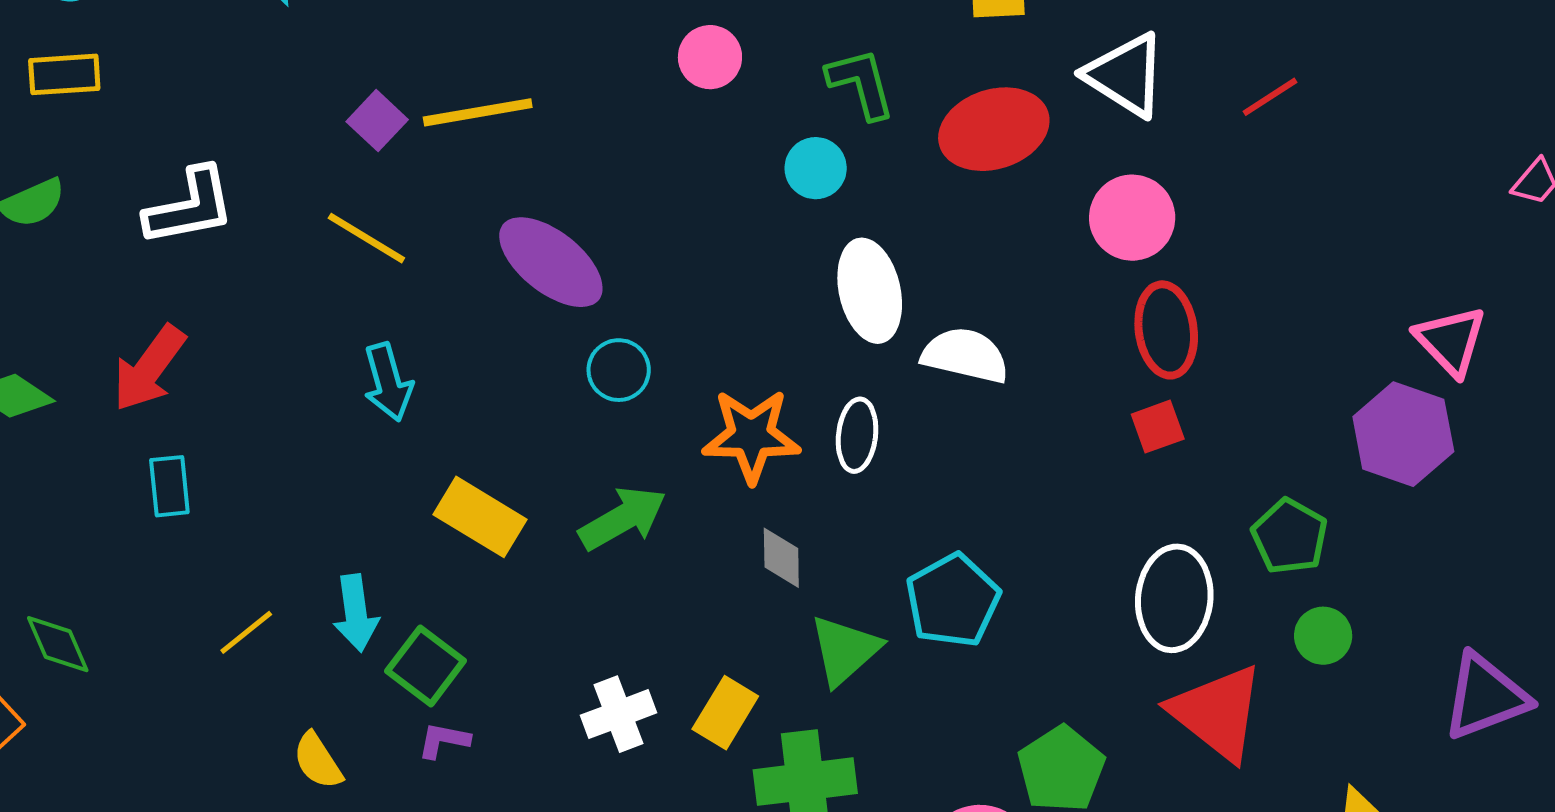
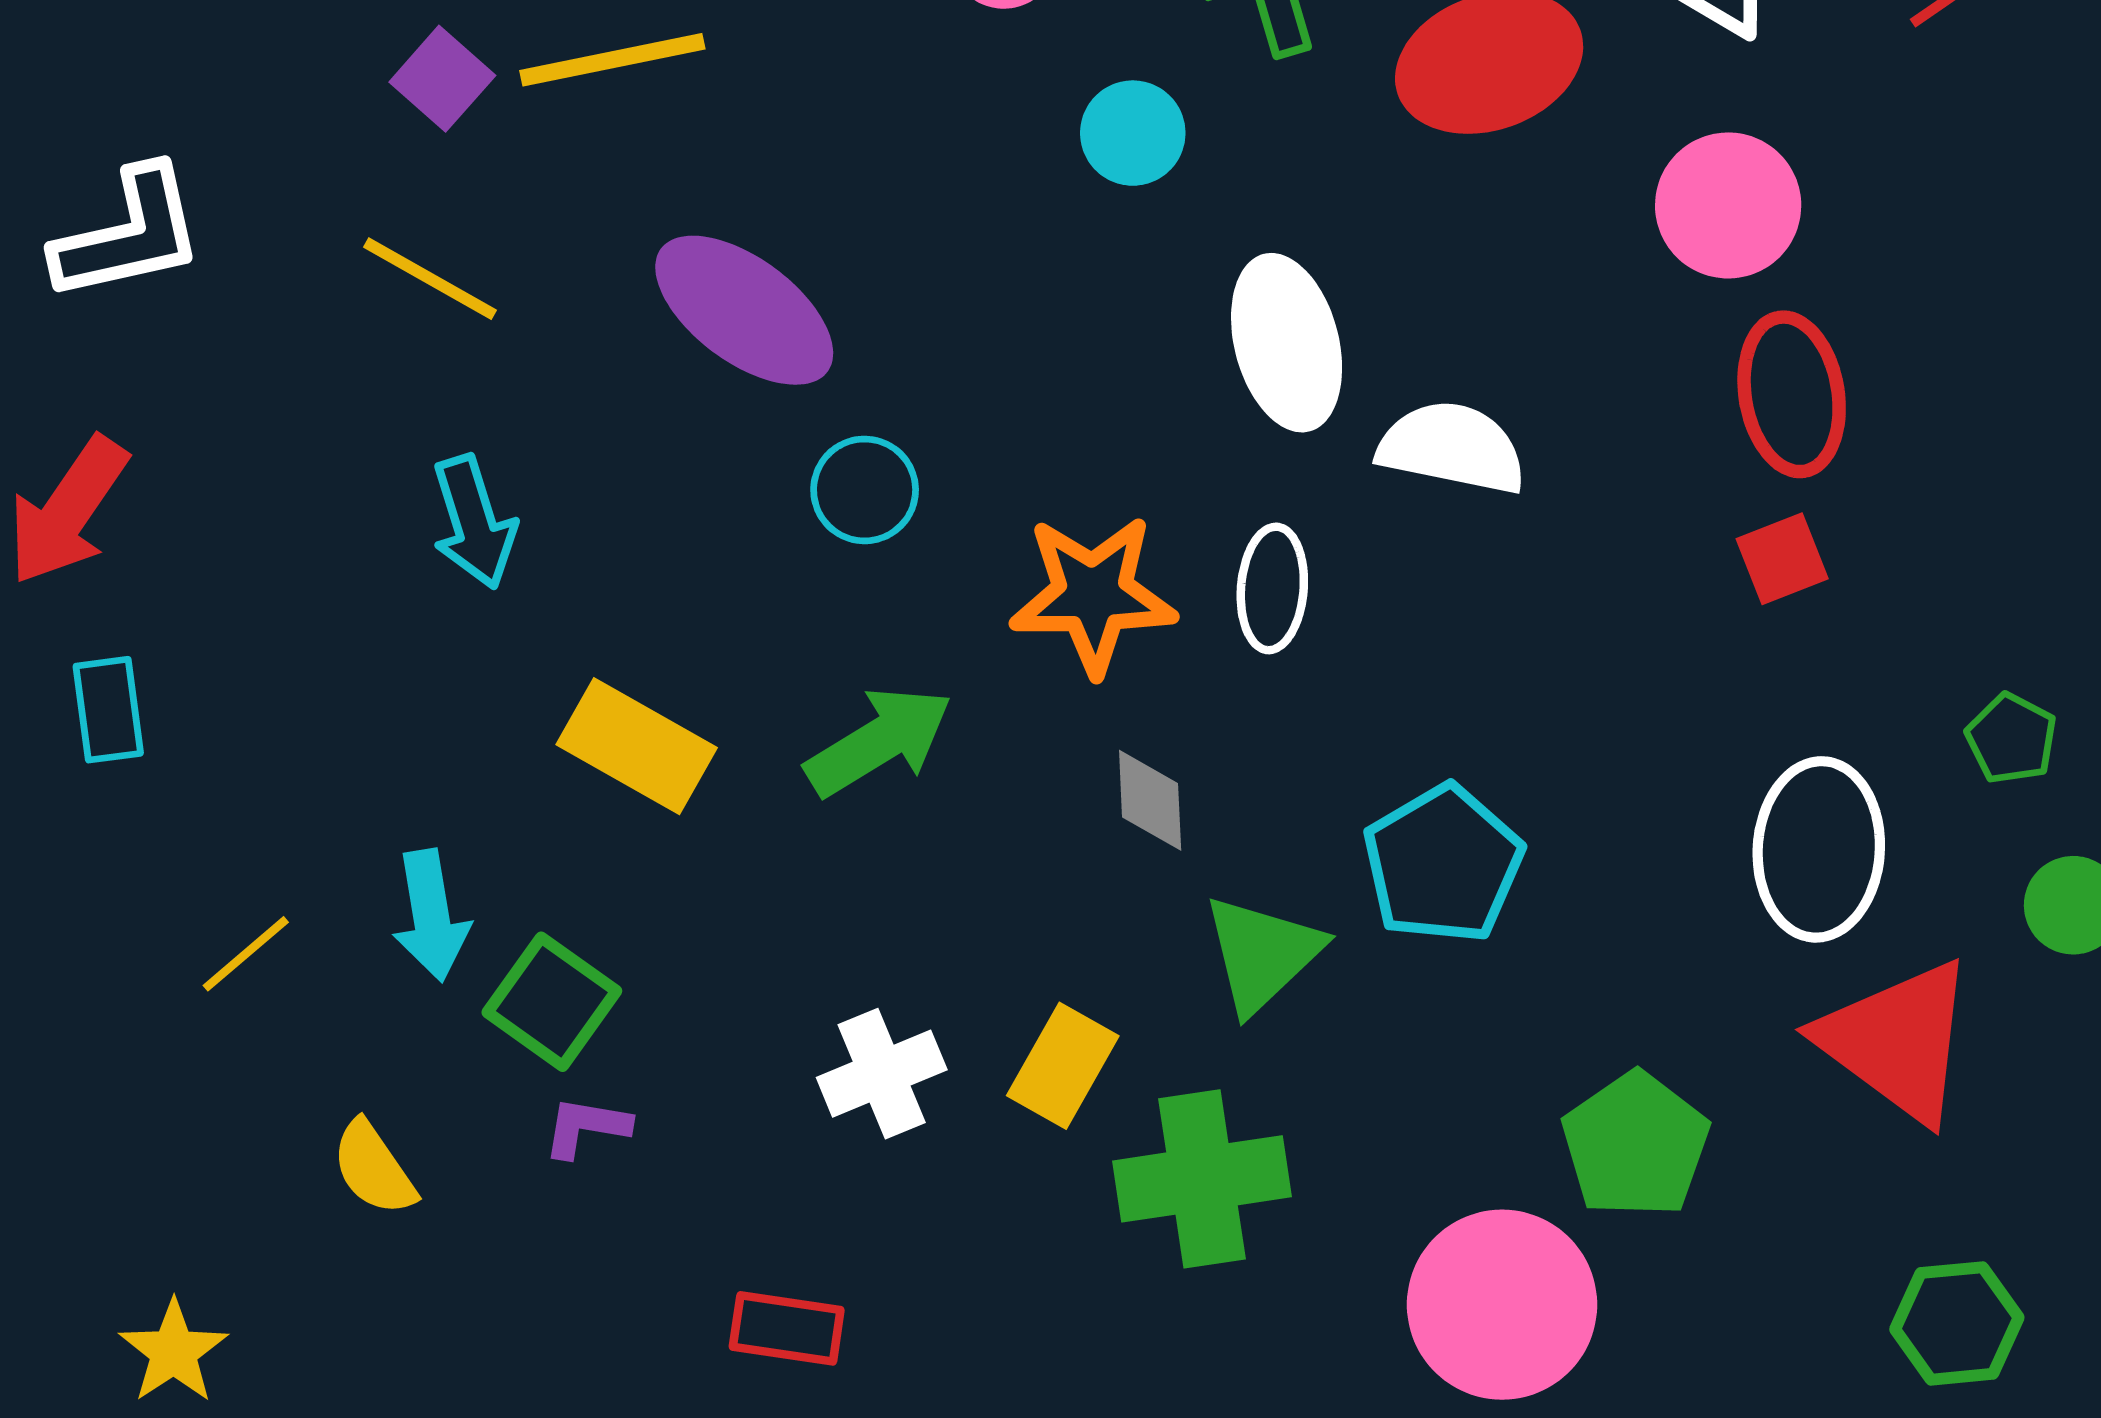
cyan circle: (816, 168) -> (1133, 133), moved
green pentagon: (1290, 536) -> (2011, 739), size x0.7

